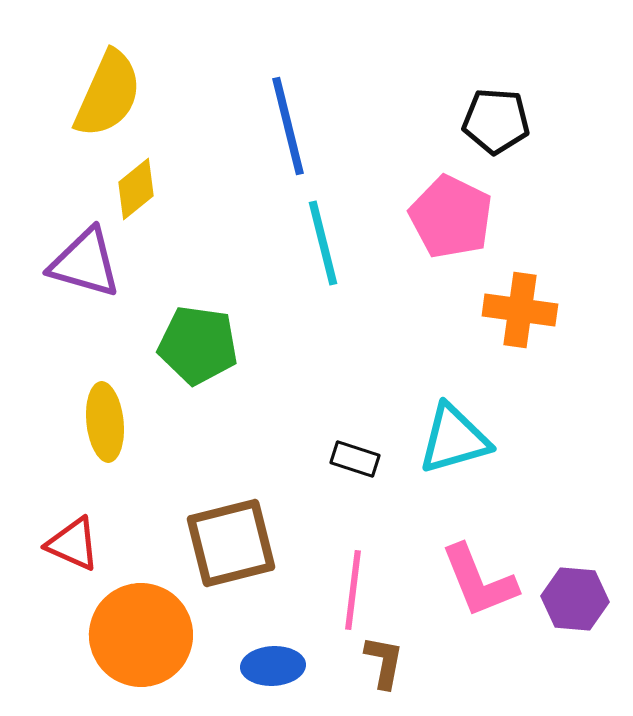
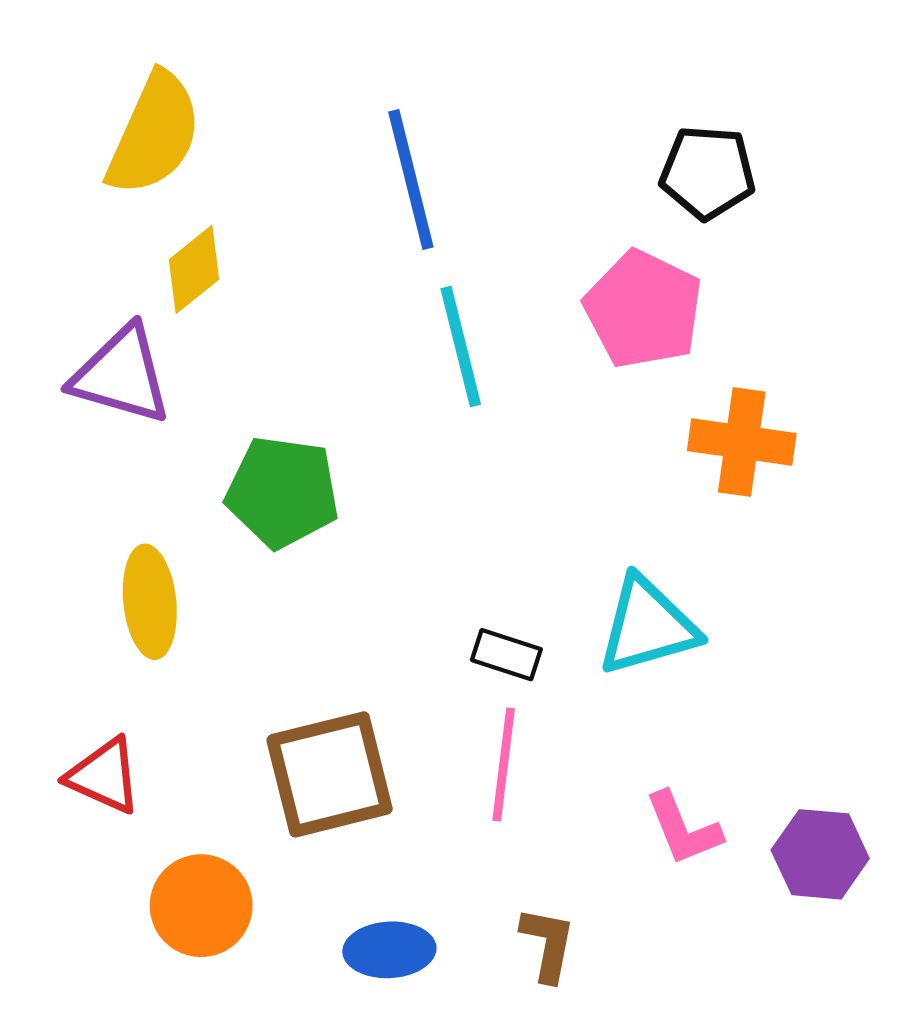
pink L-shape: (479, 581) -> (683, 829), size x0.7
pink line: (353, 590) -> (504, 764), moved
orange circle: (141, 635) -> (201, 906), size x0.7

